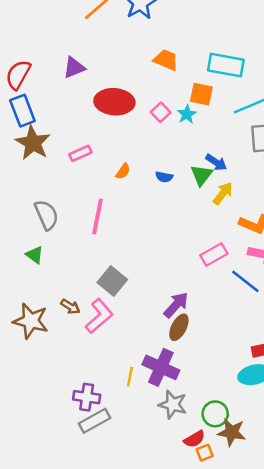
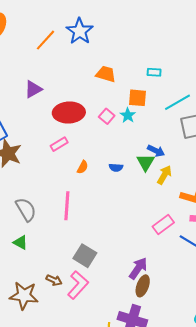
cyan rectangle: (226, 65) -> (154, 72), size x0.5
pink rectangle: (80, 153) -> (59, 144), moved

